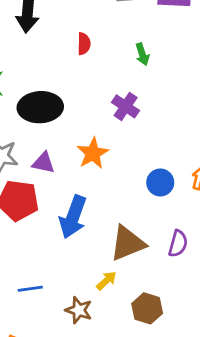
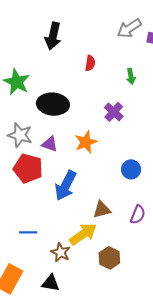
brown triangle: (128, 243) -> (102, 210), size x0.7
yellow arrow: (106, 281) -> (83, 234), size x1.8

